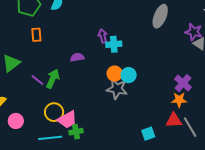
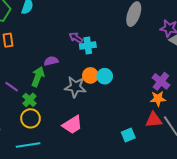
purple arrow: (103, 36) -> (76, 38), turned -40
green arrow: (53, 79) -> (38, 77), moved
gray star: (117, 89) -> (75, 87), moved
pink trapezoid: (67, 120) -> (72, 125), moved
green cross: (76, 132) -> (29, 100), moved, turned -32

